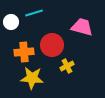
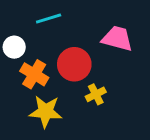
white circle: (11, 22) -> (14, 47), moved
orange cross: (24, 52) -> (34, 74), turned 36

